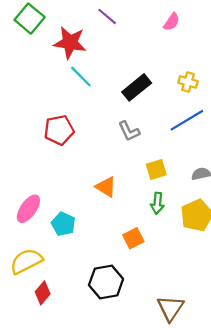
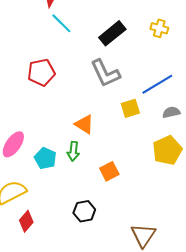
blue line: (187, 120) -> (157, 84), moved
gray L-shape: (129, 131) -> (105, 73), size x1.5
green arrow: (157, 203) -> (73, 151), moved
black hexagon: (106, 282) -> (84, 211), size x0.7

